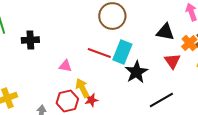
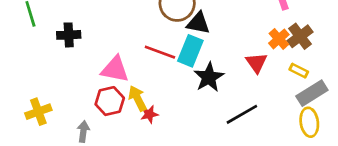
black triangle: (165, 32) -> (198, 23), moved
pink triangle: (65, 66) -> (115, 69), size x1.6
red hexagon: (67, 101) -> (110, 101), moved

